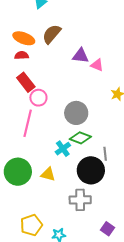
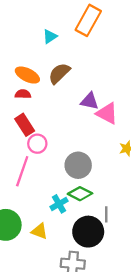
pink triangle: (97, 65) -> (107, 113), size x1.5

